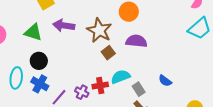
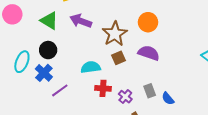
cyan semicircle: (121, 77) -> (91, 67), moved
gray rectangle: (139, 89) -> (150, 91), moved
purple cross: (82, 92) -> (125, 97), moved

